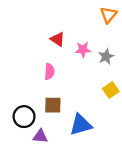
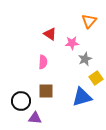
orange triangle: (108, 15) -> (89, 21), moved
gray star: (106, 57) -> (85, 59), moved
blue triangle: (81, 125) -> (82, 97), moved

